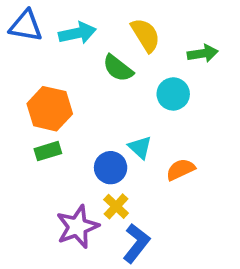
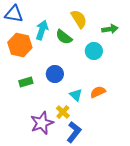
cyan arrow: (77, 33) -> (42, 30), moved, turned -60
orange hexagon: (50, 109) -> (20, 45), moved
cyan triangle: (140, 147) -> (76, 95), moved
blue circle: (111, 168) -> (55, 74), moved

